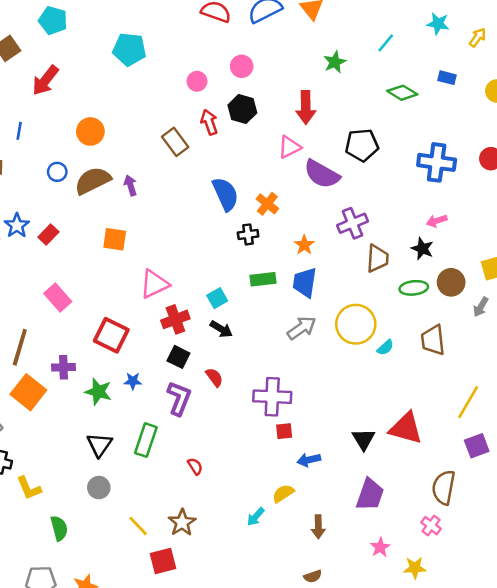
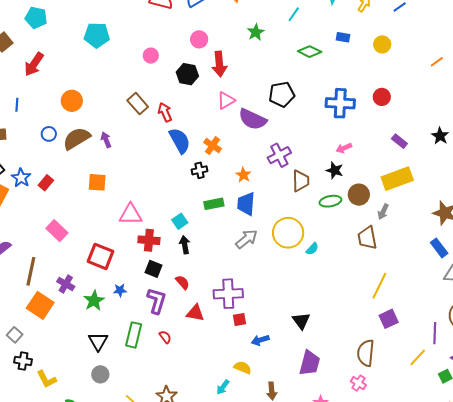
pink circle: (242, 66) -> (199, 39), moved
red arrow: (306, 107) -> (219, 64), moved
red arrow: (209, 122) -> (165, 112), moved
pink triangle: (154, 284) -> (131, 214), turned 30
red cross: (175, 319) -> (149, 240), turned 30
black arrow: (221, 329) -> (185, 245), turned -126
brown trapezoid: (433, 340) -> (367, 238), moved
purple cross: (64, 367) -> (66, 284), turned 36
green star: (98, 392) -> (94, 301), turned 30
red triangle: (406, 428) -> (195, 313), moved, size x0.7
red semicircle: (195, 466) -> (165, 337), moved
yellow semicircle: (283, 493) -> (243, 367), turned 60

